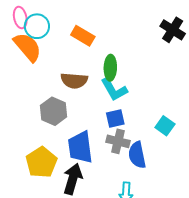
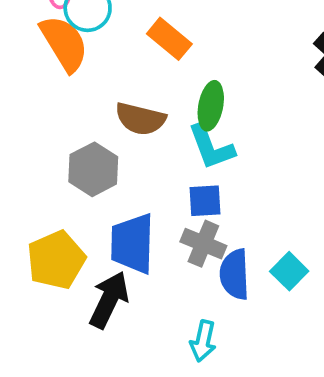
cyan square: (165, 126) -> (289, 271), moved

